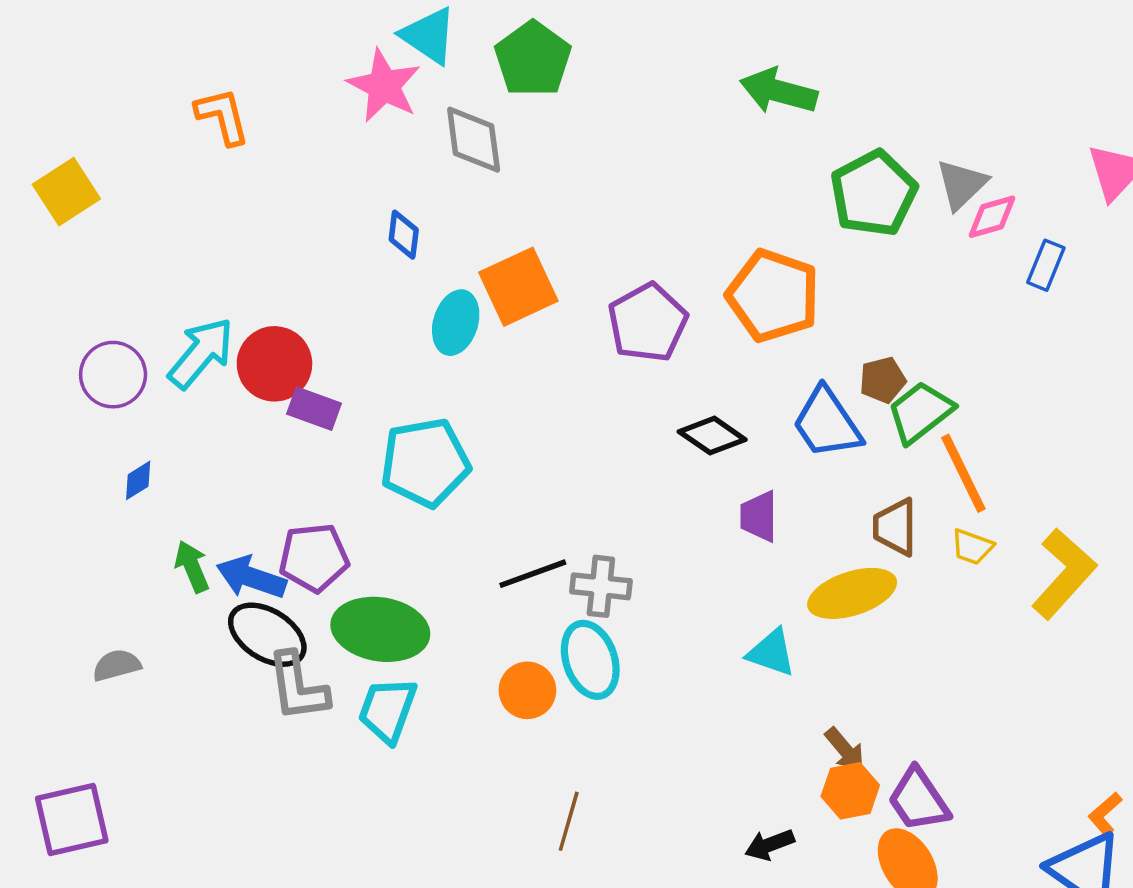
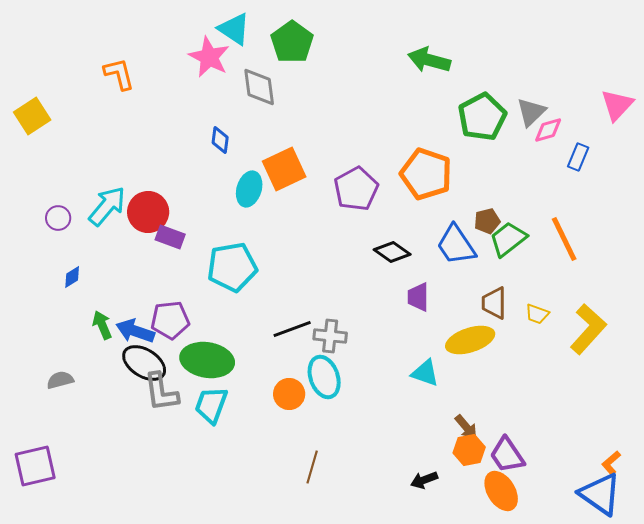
purple circle: (113, 375) -> (58, 218), size x0.7
orange line: (963, 473) -> (564, 239), moved

